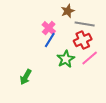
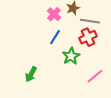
pink cross: (49, 28) -> (54, 14), moved
pink line: (90, 58) -> (95, 76), moved

